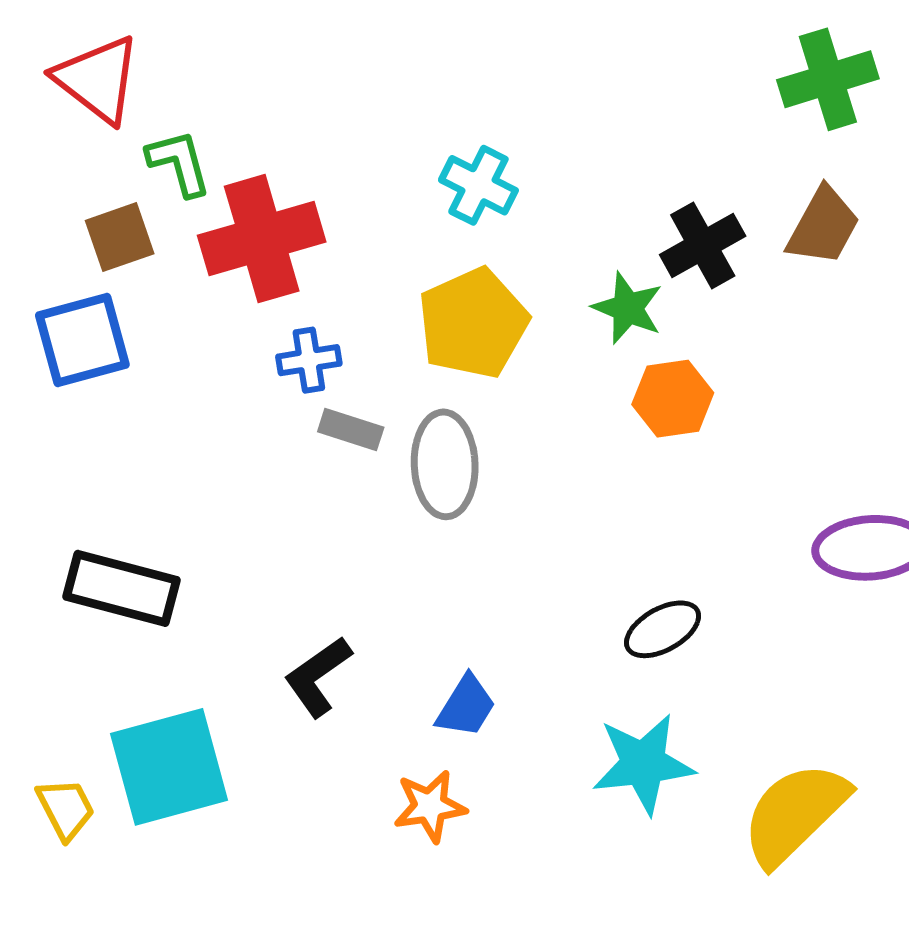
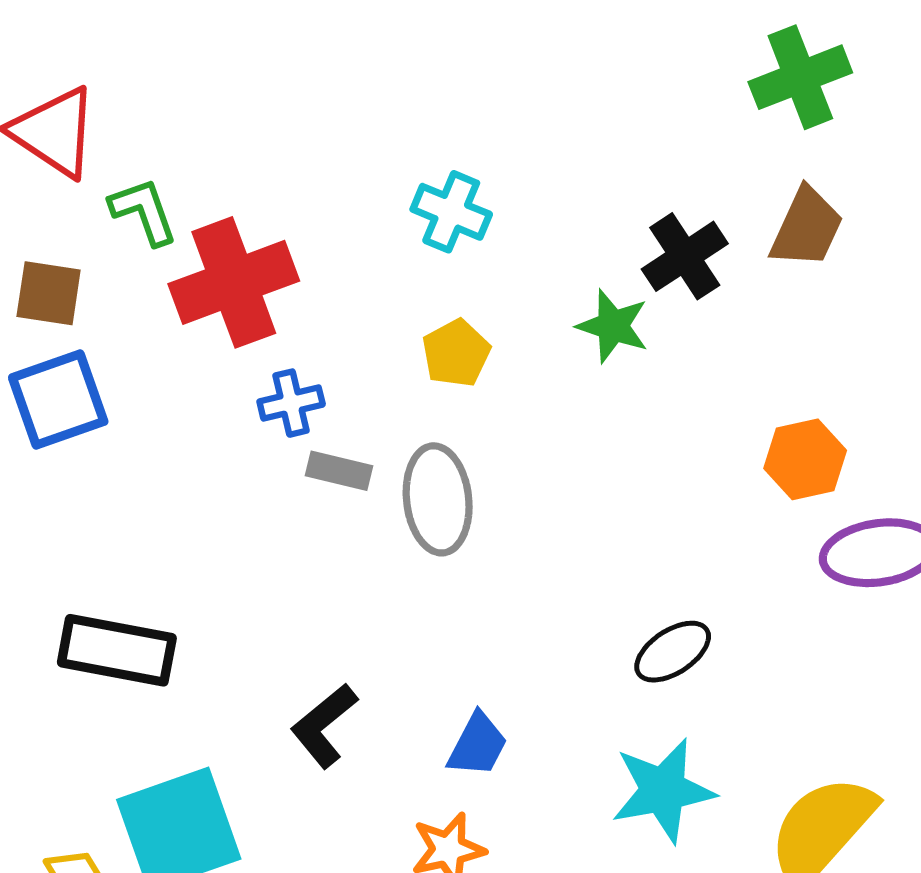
brown square: (120, 237) -> (49, 293), moved, turned 32
yellow pentagon: (473, 323) -> (456, 353), size x0.6
orange hexagon: (673, 399) -> (805, 459), moved

